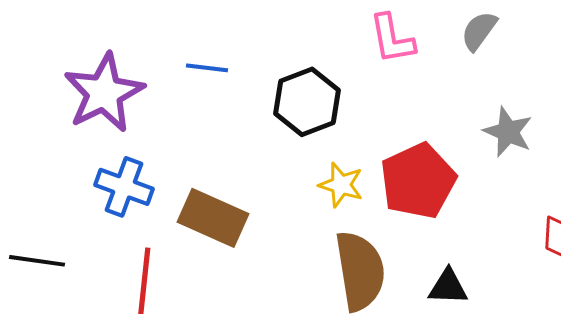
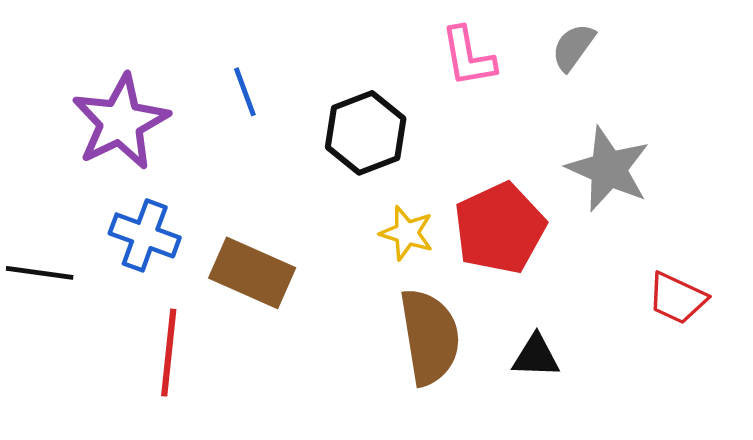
blue line: (207, 68) -> (245, 92), turned 63
gray star: (508, 132) -> (608, 169), size x1.4
black line: (37, 261) -> (40, 273), moved

